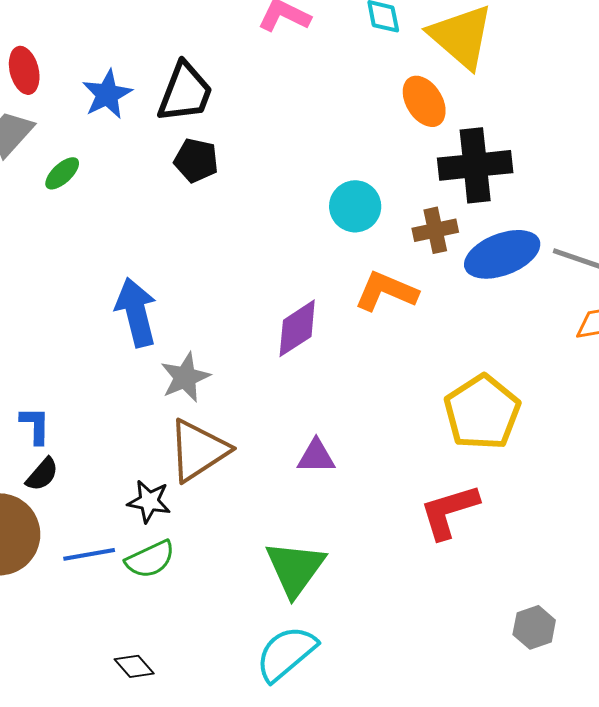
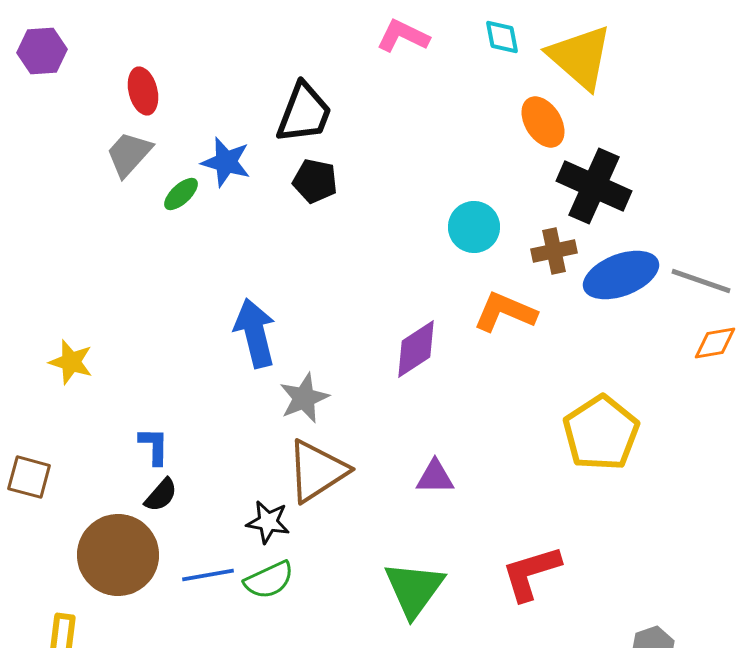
blue star: (107, 94) -> (226, 162), moved, turned -30
black cross: (475, 165) -> (594, 186), turned 30
red L-shape: (449, 511) -> (531, 573), moved

